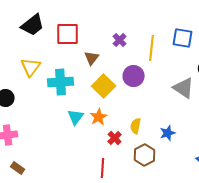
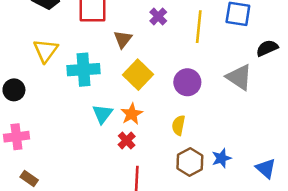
purple circle: (134, 76) -> (187, 82), moved
blue star: (168, 133) -> (222, 158), moved
red cross: (115, 138) -> (127, 140), moved

